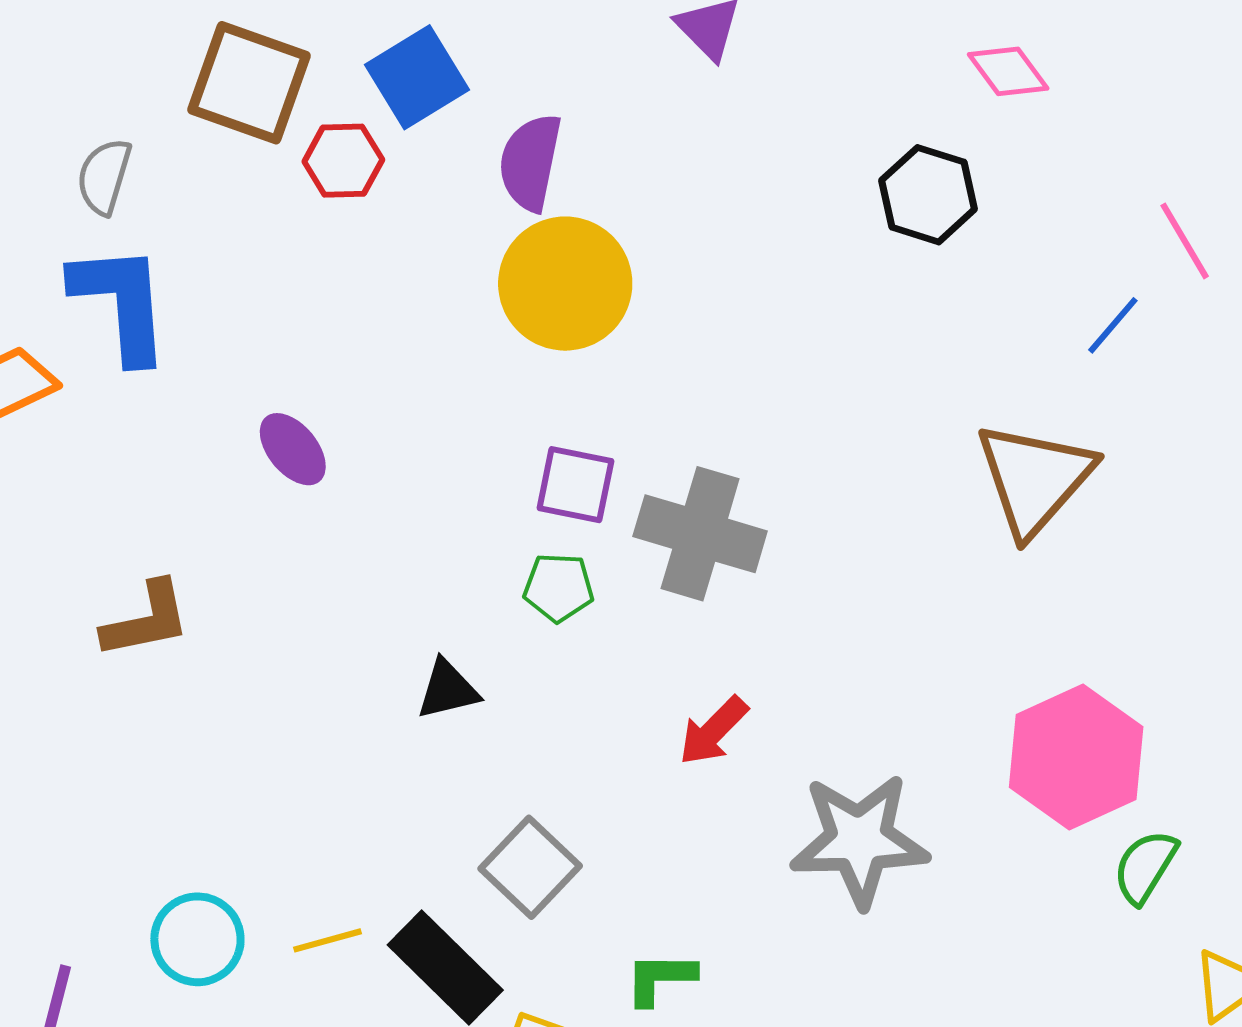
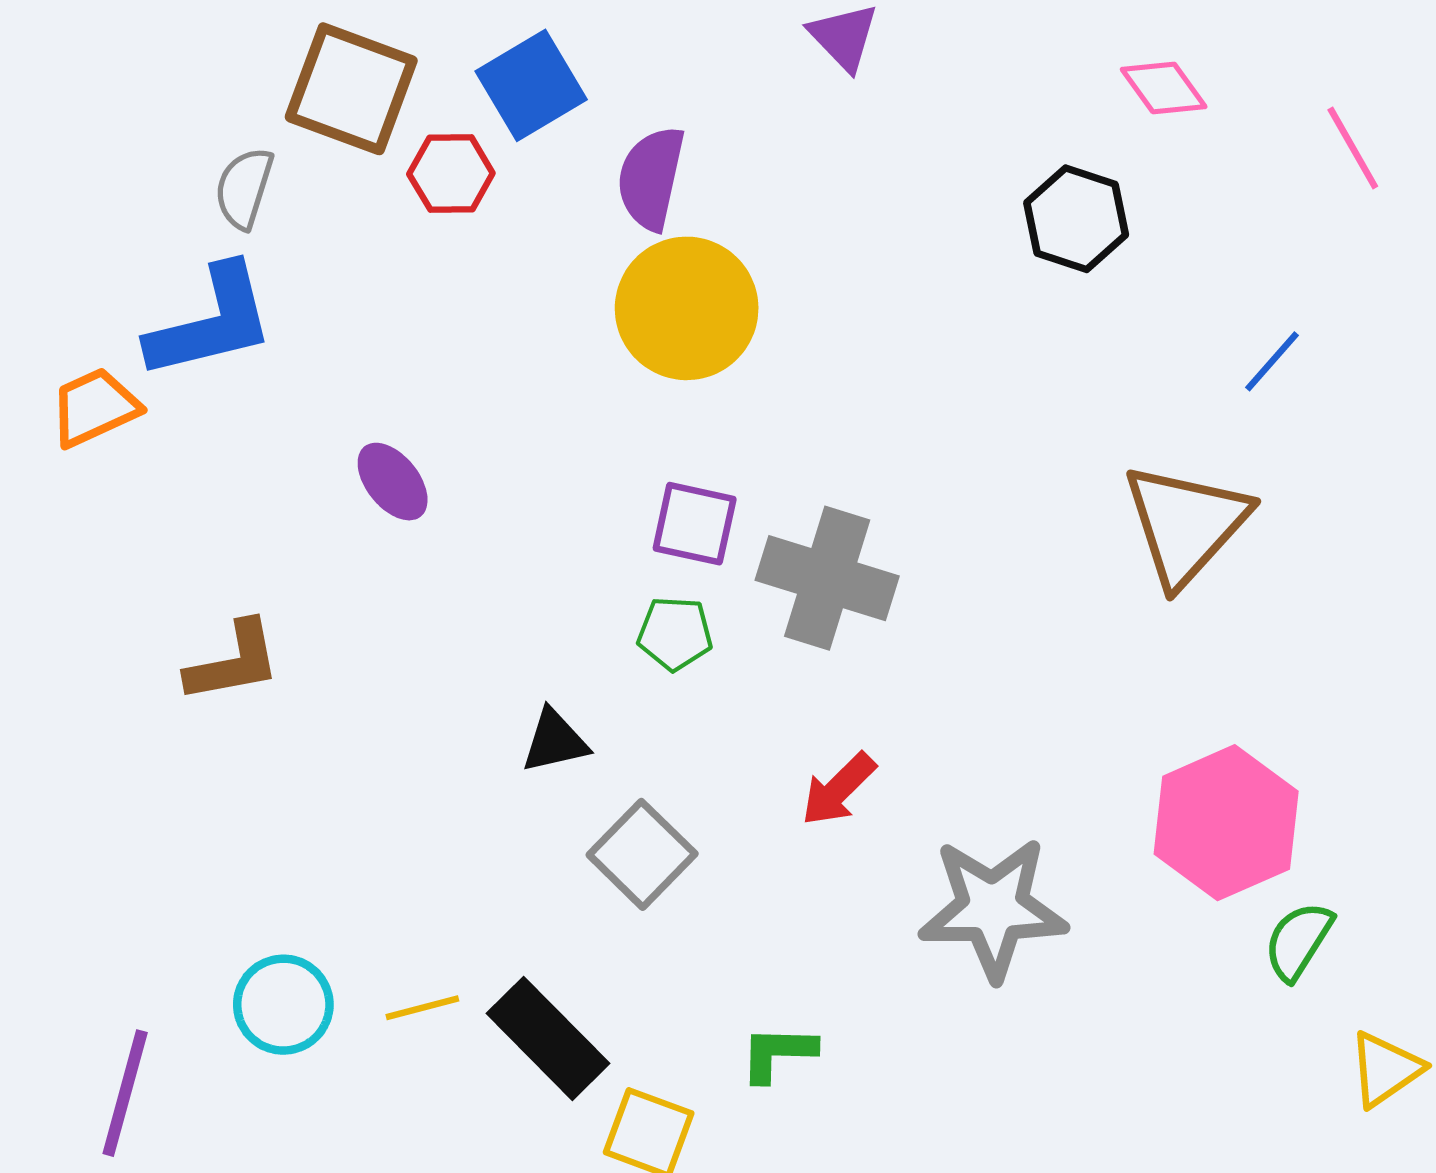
gray semicircle: (104, 177) -> (244, 188), moved
pink line: (1185, 241) -> (1353, 148), moved
blue L-shape: (121, 303) -> (211, 322), turned 80
gray square: (530, 867) -> (642, 854), moved

